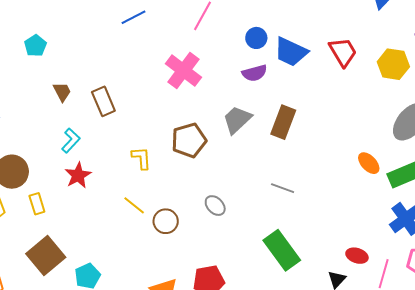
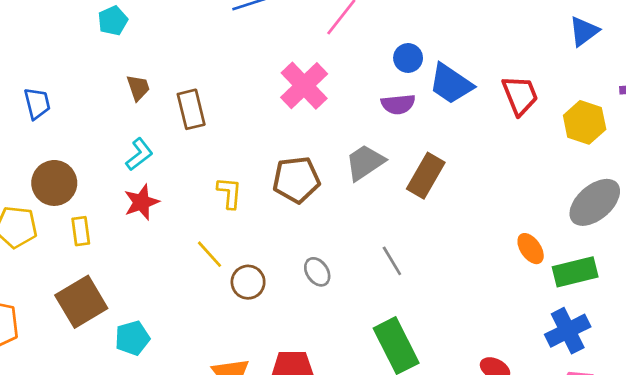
gray line: (283, 188) -> (392, 261), moved, turned 30

